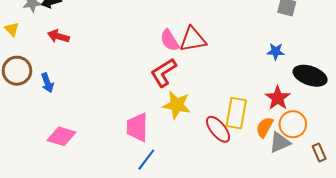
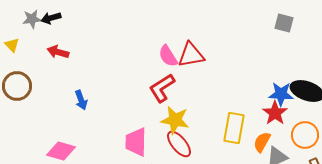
blue star: (276, 51) -> (281, 94), moved, size x1.4
blue arrow: (47, 83) -> (81, 100), moved
orange circle: (293, 124) -> (305, 135), moved
red ellipse: (218, 129) -> (179, 144), moved

